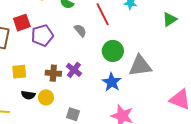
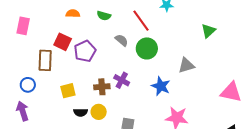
green triangle: (170, 19) -> (208, 31), moved
red square: (22, 23) -> (63, 42), turned -36
green circle: (113, 51) -> (147, 48), moved
gray triangle: (140, 66) -> (186, 65), size x0.7

